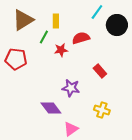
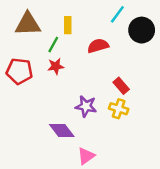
brown triangle: (23, 20) -> (28, 24), turned 30
red star: (61, 50) -> (56, 66), moved
yellow cross: (102, 110) -> (119, 109), moved

